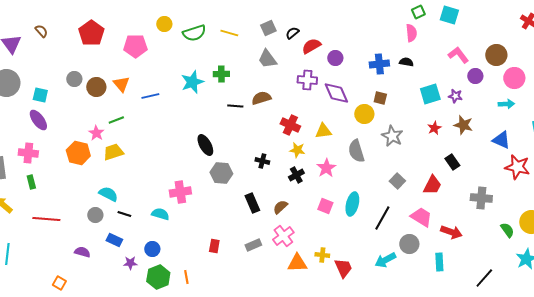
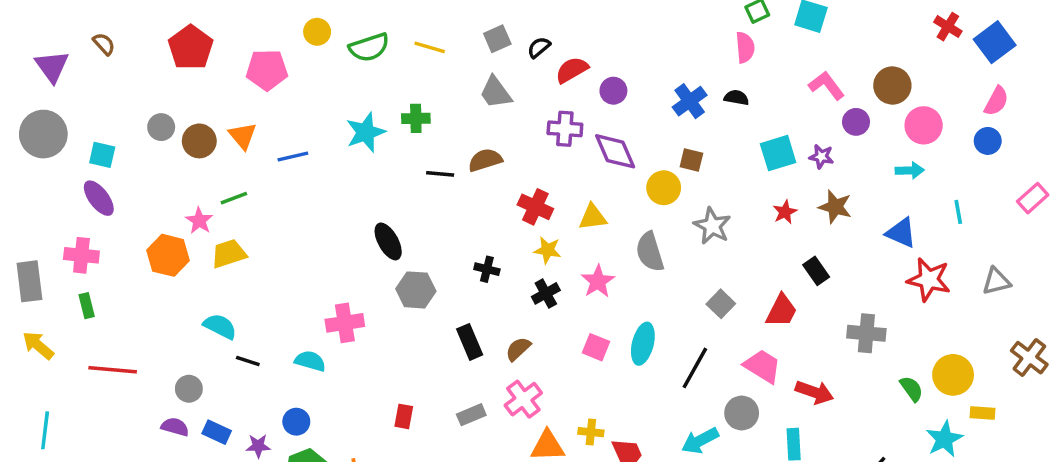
blue cross: (379, 64) -> (690, 101), turned -30
gray circle: (95, 215) -> (189, 389), moved
blue rectangle: (114, 240) -> (217, 432), moved

